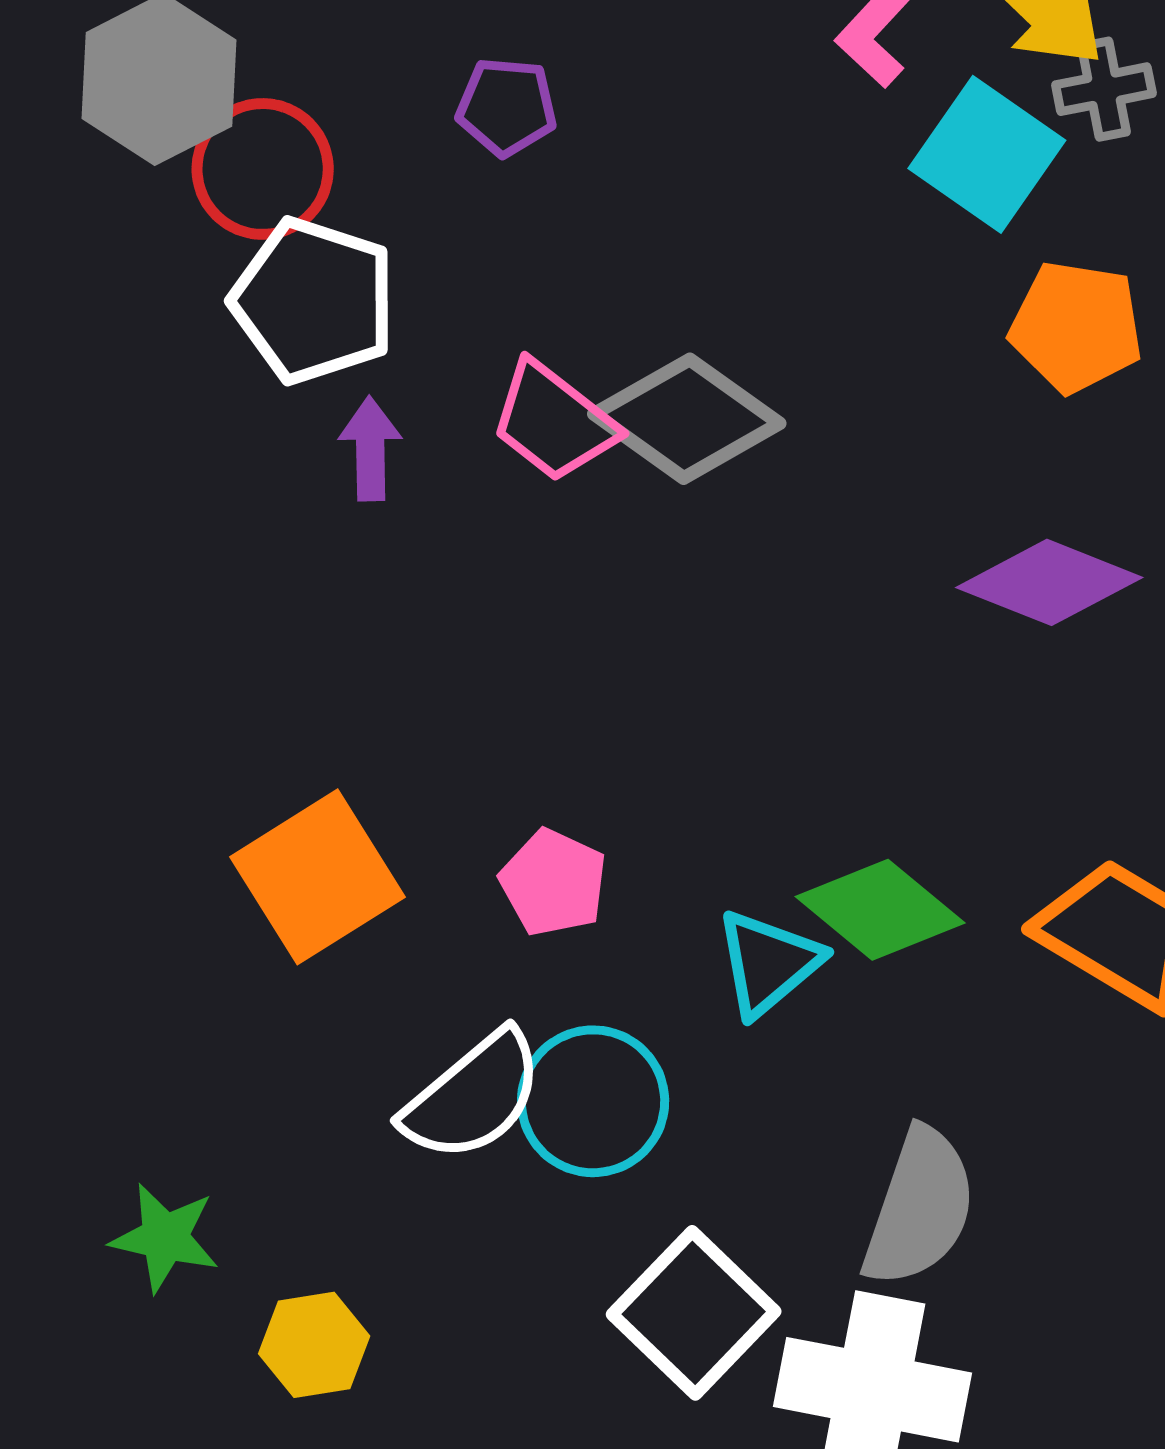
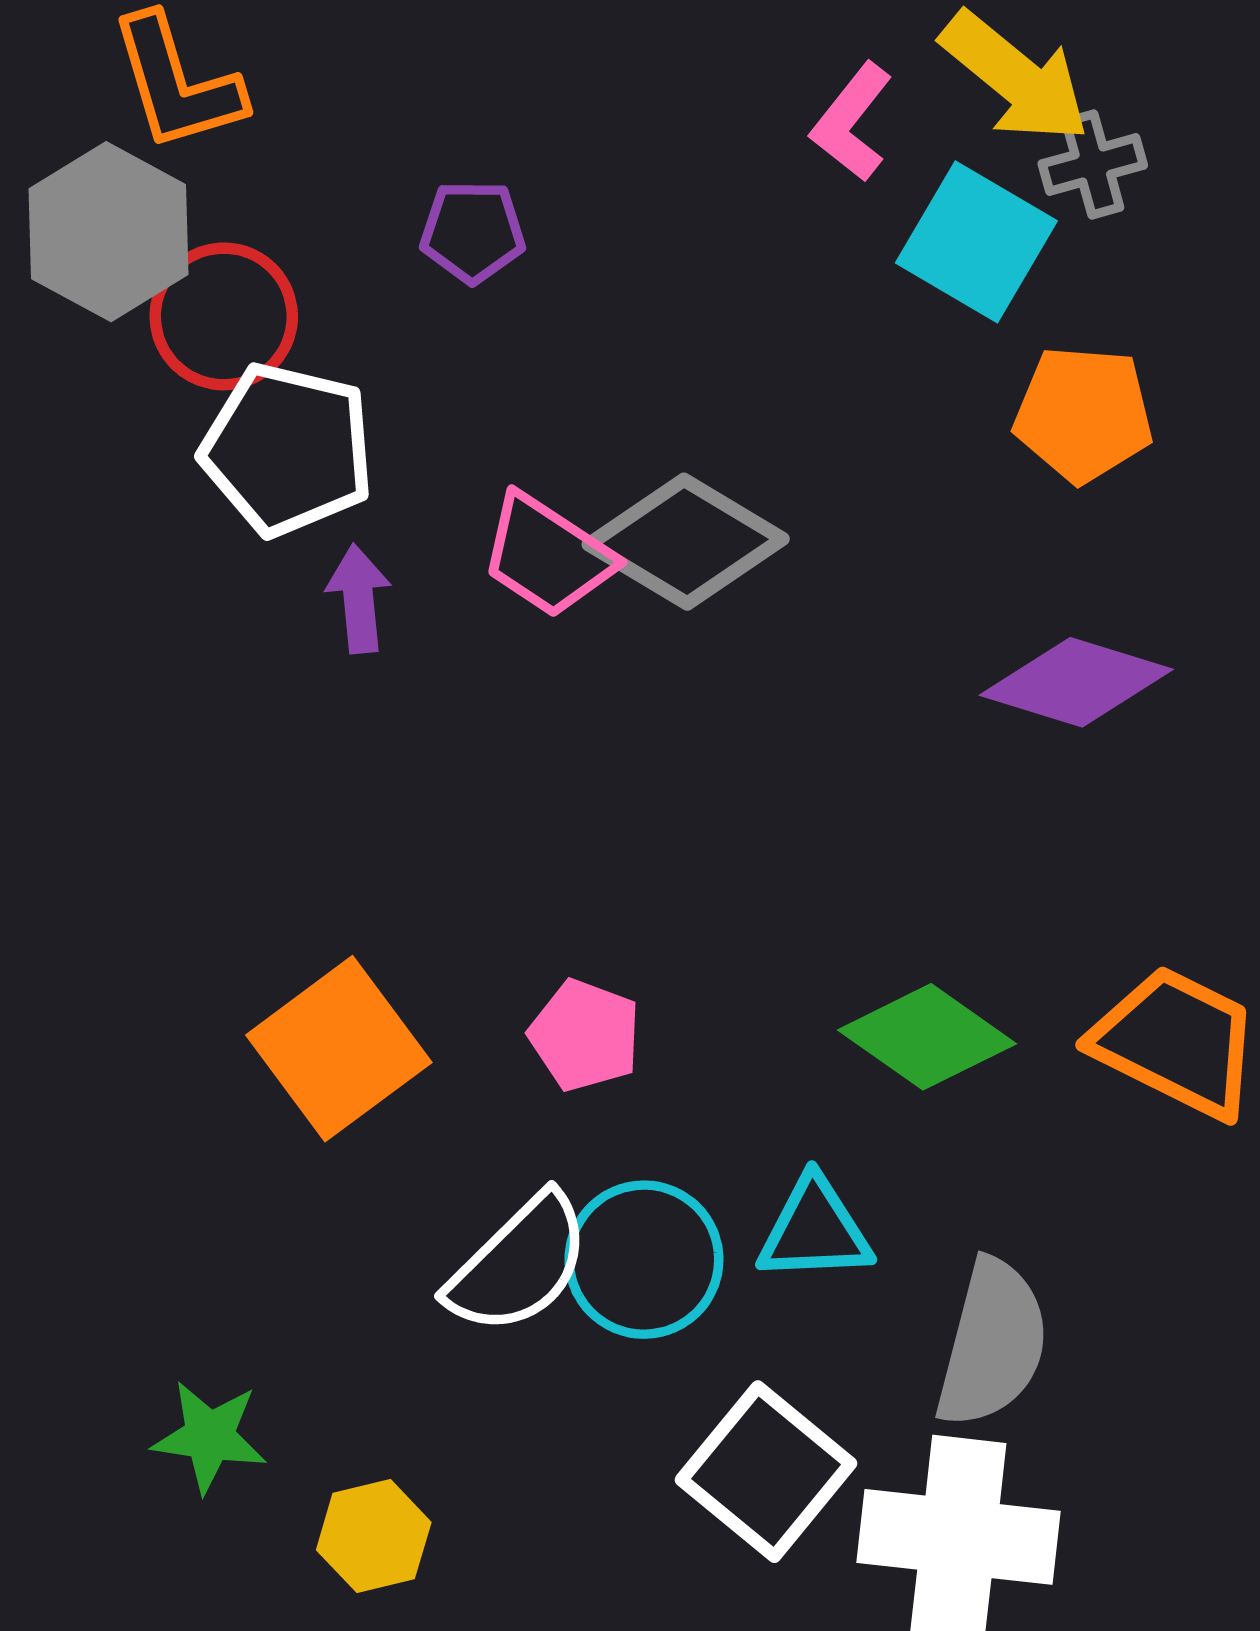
cyan triangle: (768, 963) -> (815, 1230), moved, turned 42

